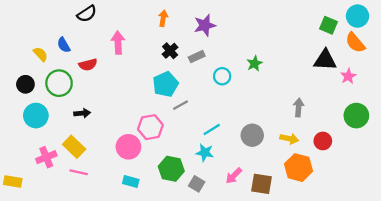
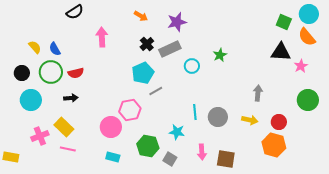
orange arrow: (163, 18) -> (141, 16), turned 112
blue semicircle: (64, 45) -> (55, 49), moved
gray rectangle: (197, 57) -> (170, 49), size x1.5
red semicircle: (88, 65) -> (76, 73), moved
cyan line: (212, 129) -> (195, 112), moved, turned -63
orange hexagon: (299, 168) -> (274, 145), moved
pink arrow: (234, 176) -> (202, 152), turned -49

